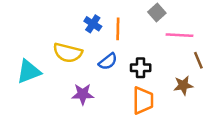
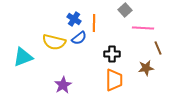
blue semicircle: (108, 62) -> (79, 38), moved
purple star: (83, 94) -> (63, 85), moved, turned -30

